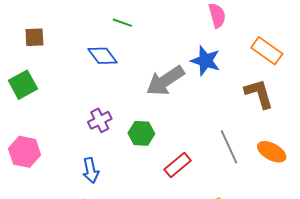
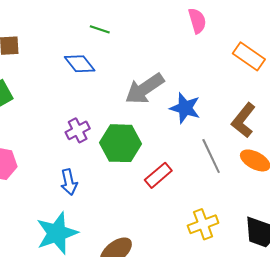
blue star: (205, 61) -> (185, 108), moved
brown L-shape: (259, 94) -> (243, 120), moved, turned -124
green hexagon: (141, 133) -> (121, 143), size x1.5

